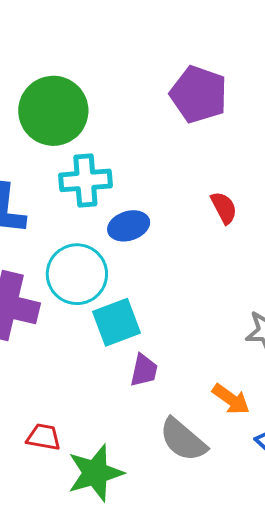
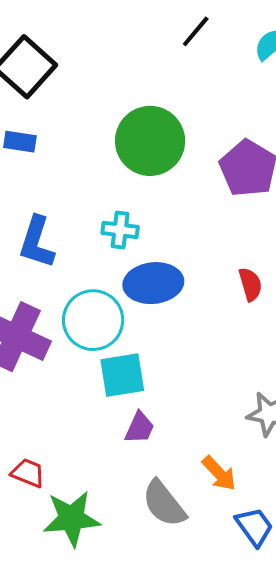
green circle: (53, 111) -> (150, 141), moved
cyan cross: (85, 180) -> (120, 230), size x0.7
blue ellipse: (129, 226) -> (153, 283), size x1.4

